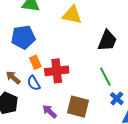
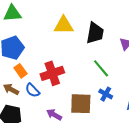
yellow triangle: (72, 15) -> (64, 25), moved
orange rectangle: (35, 62) -> (21, 71), moved
blue cross: (117, 99) -> (106, 94), moved

